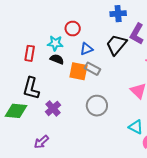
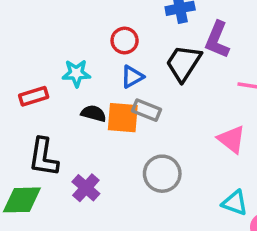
red circle: (73, 29) -> (125, 41), moved
red rectangle: (30, 53) -> (34, 96), turned 70
black semicircle: (57, 59) -> (94, 113), moved

